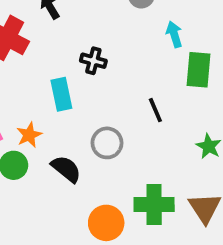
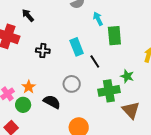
black cross: (93, 61) -> (43, 51), moved
cyan rectangle: (61, 94) -> (77, 47), moved
green cross: (154, 204) -> (109, 91), moved

